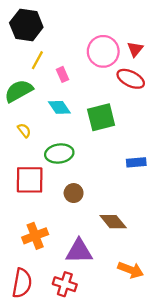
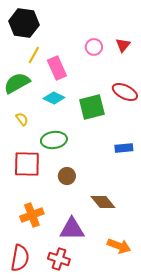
pink circle: (103, 51) -> (94, 47), size x0.6
pink rectangle: (63, 74) -> (57, 68), size x1.6
red ellipse: (131, 79) -> (125, 92), moved
cyan diamond: (59, 107) -> (54, 98), turned -30

